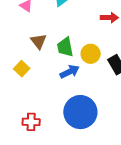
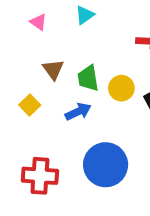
blue arrow: (70, 72) -> (78, 112), moved
red cross: (31, 122) -> (40, 176), size x1.5

